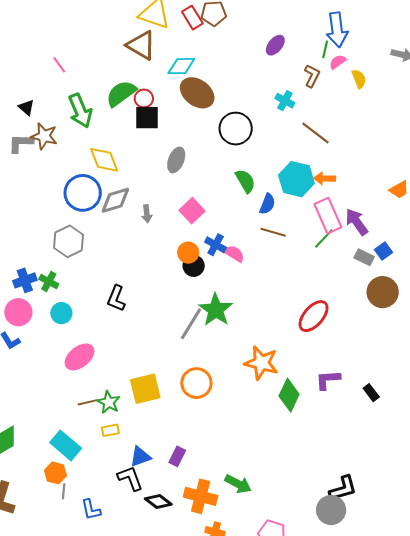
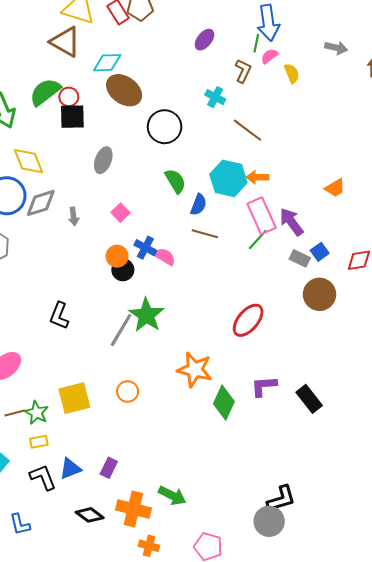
pink square: (192, 211) -> (120, 213), size x0.7
black L-shape: (116, 298) -> (59, 316), moved
orange circle: (196, 383) -> (128, 391), size x0.7
black rectangle: (371, 393) -> (309, 399), size x1.5
black L-shape: (130, 478) -> (43, 477), moved

